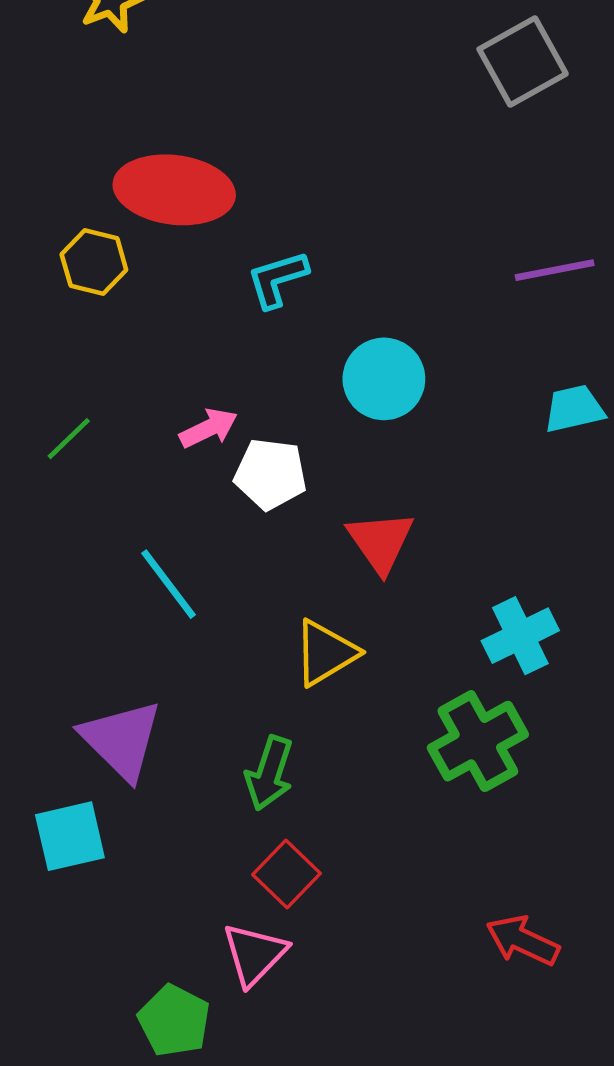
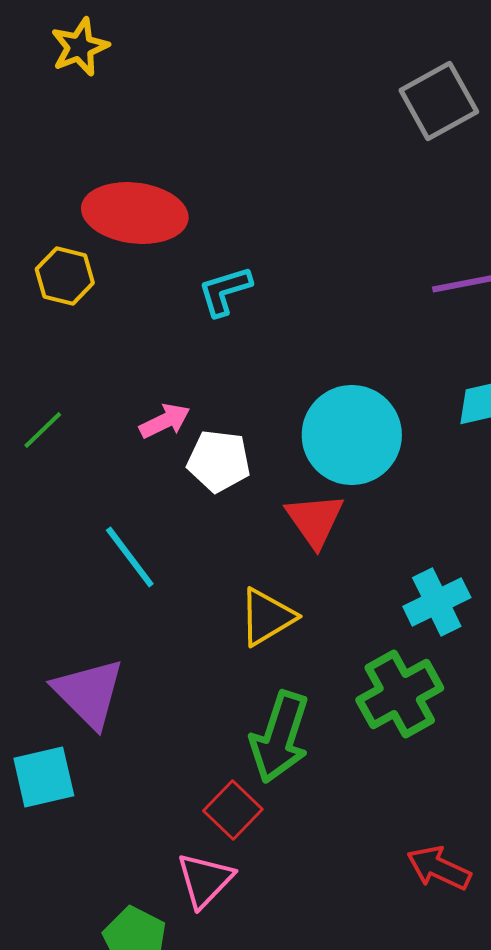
cyan circle: (384, 379) -> (352, 435), moved, size x1.4
green arrow: (269, 773) -> (280, 737), moved, size x1.4

